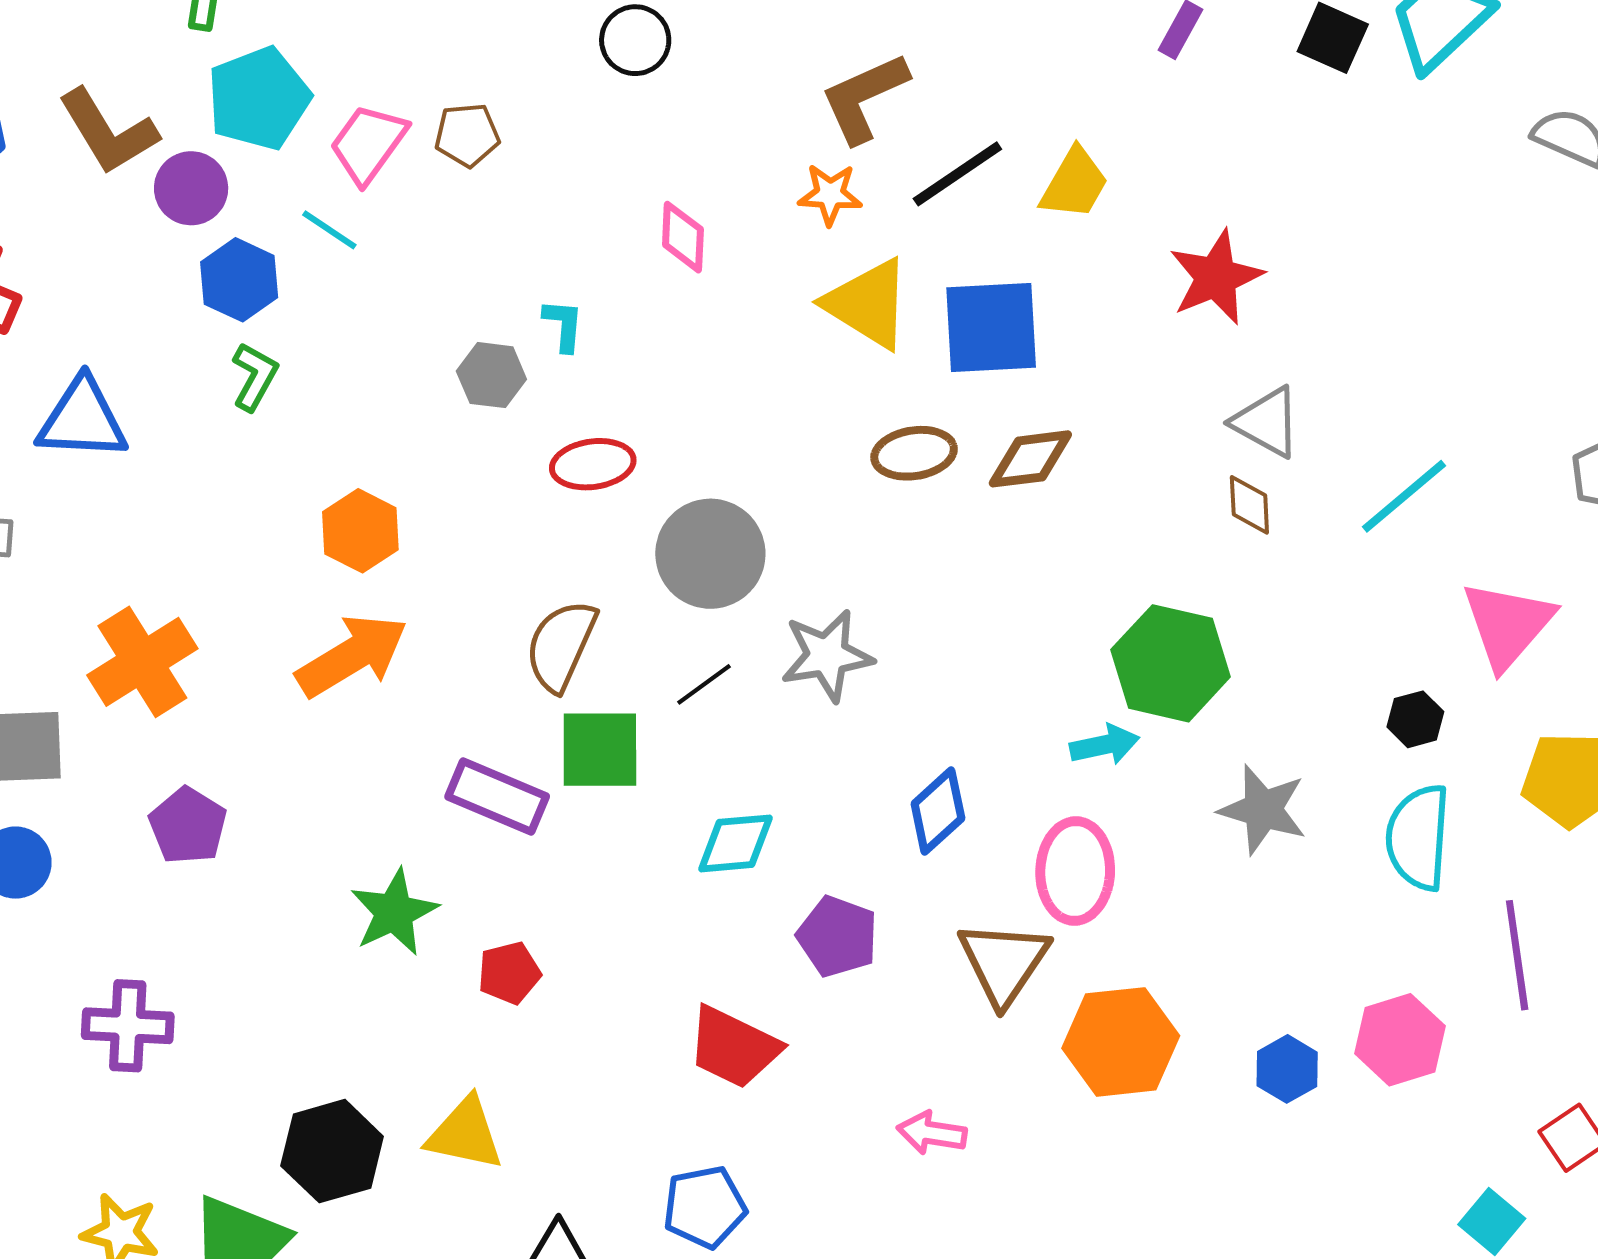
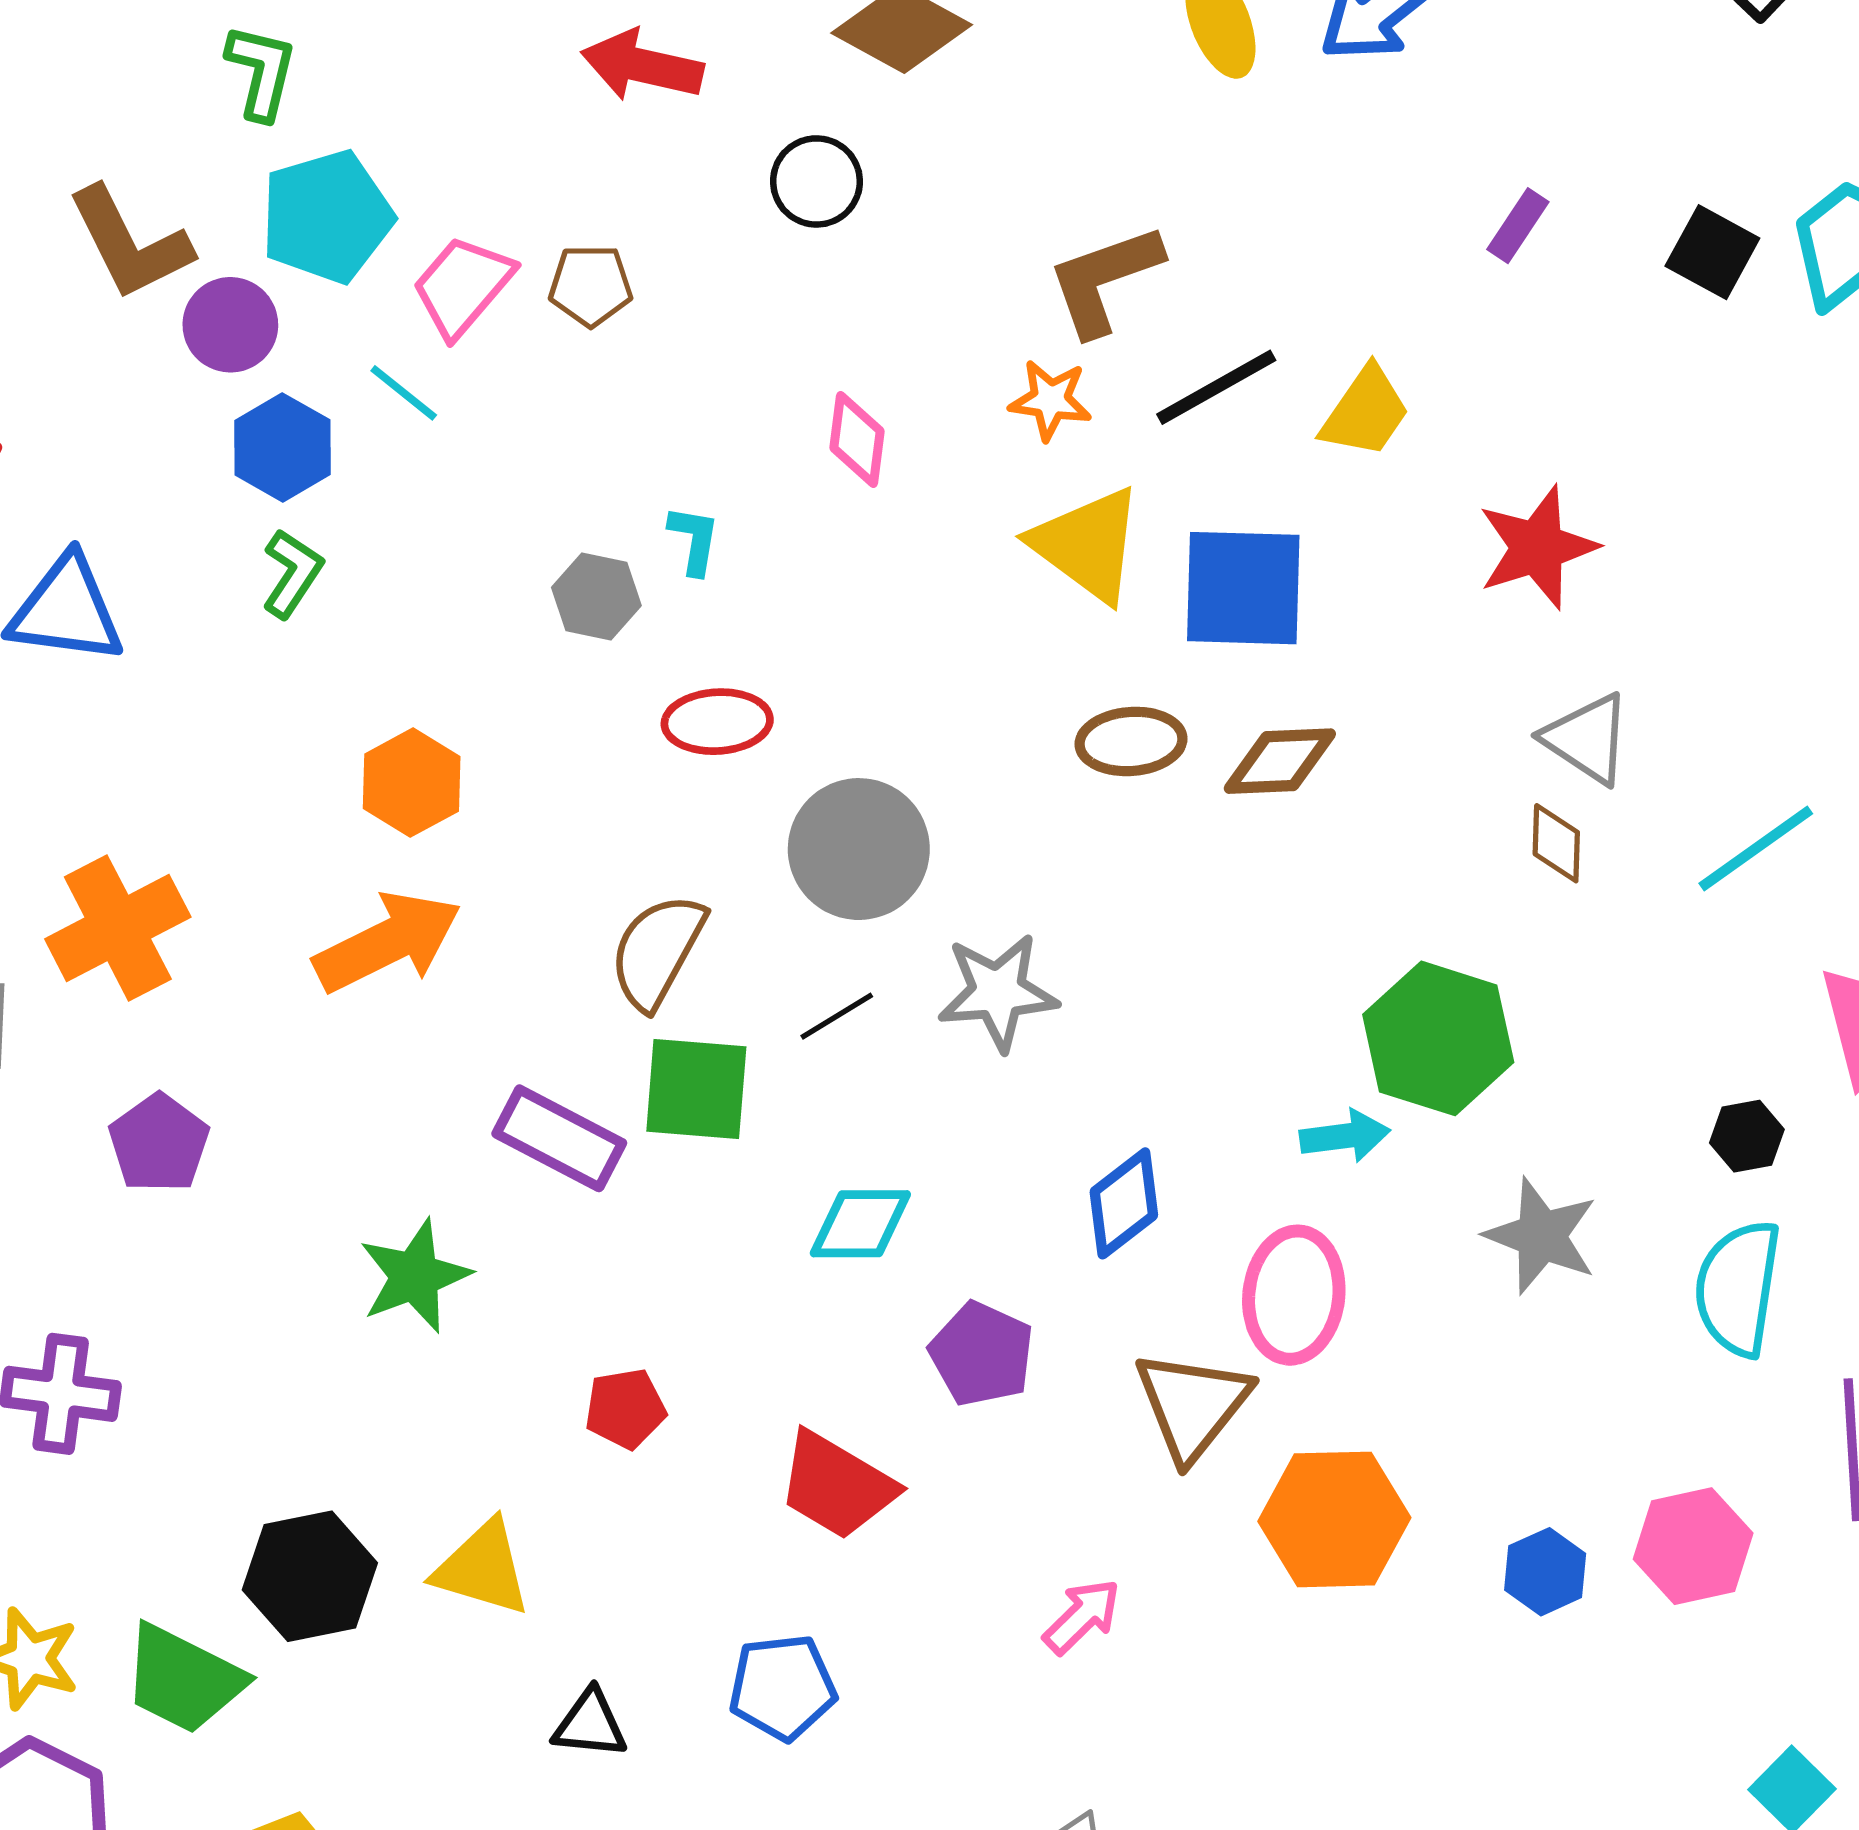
red pentagon: (509, 973) -> (625, 1409), moved
pink arrow: (932, 1133) -> (1082, 1616), turned 122

